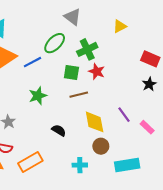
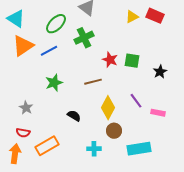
green ellipse: (55, 43) -> (56, 24), moved
green cross: (87, 49) -> (84, 38), moved
red rectangle: (150, 59) -> (155, 16), moved
green square: (71, 73) -> (132, 61), moved
yellow diamond: (95, 122) -> (108, 108), turned 40
pink rectangle: (147, 127) -> (158, 113), turned -32

